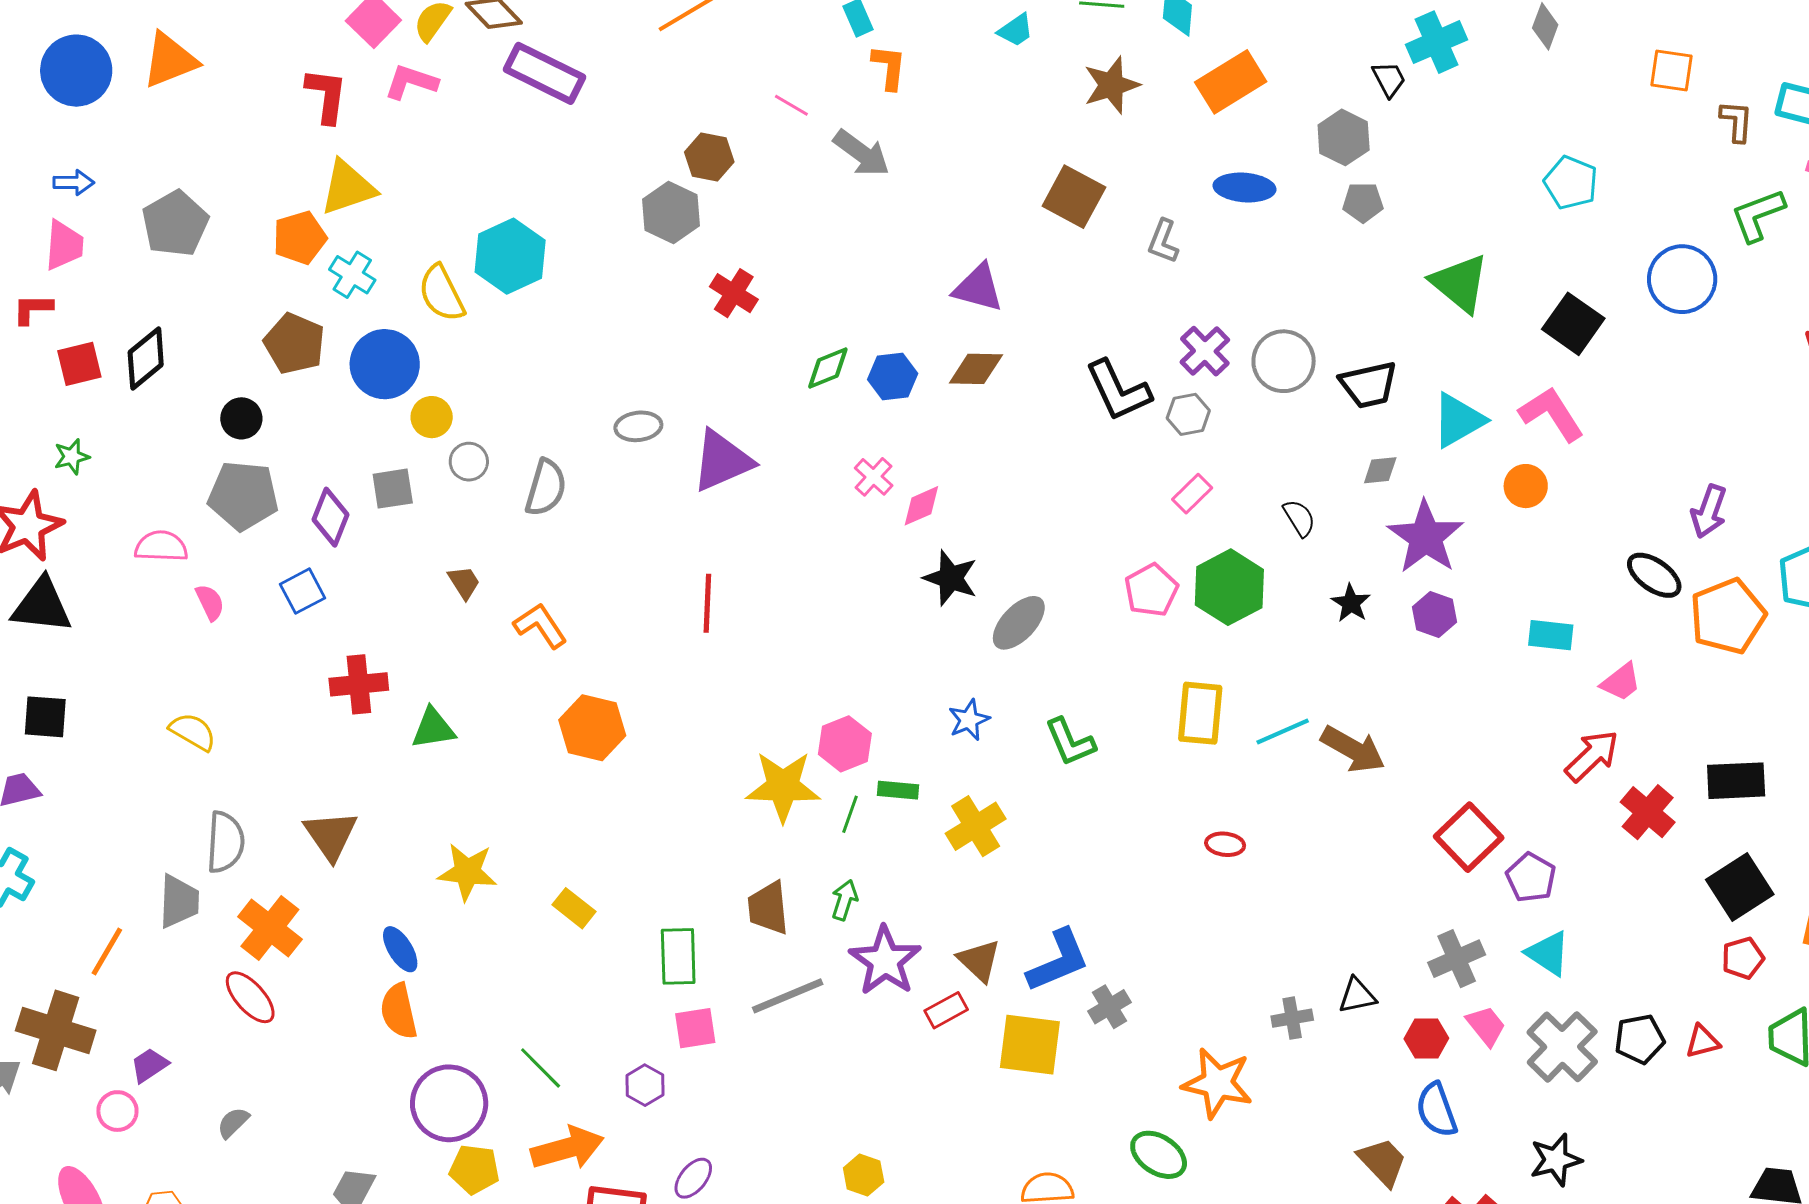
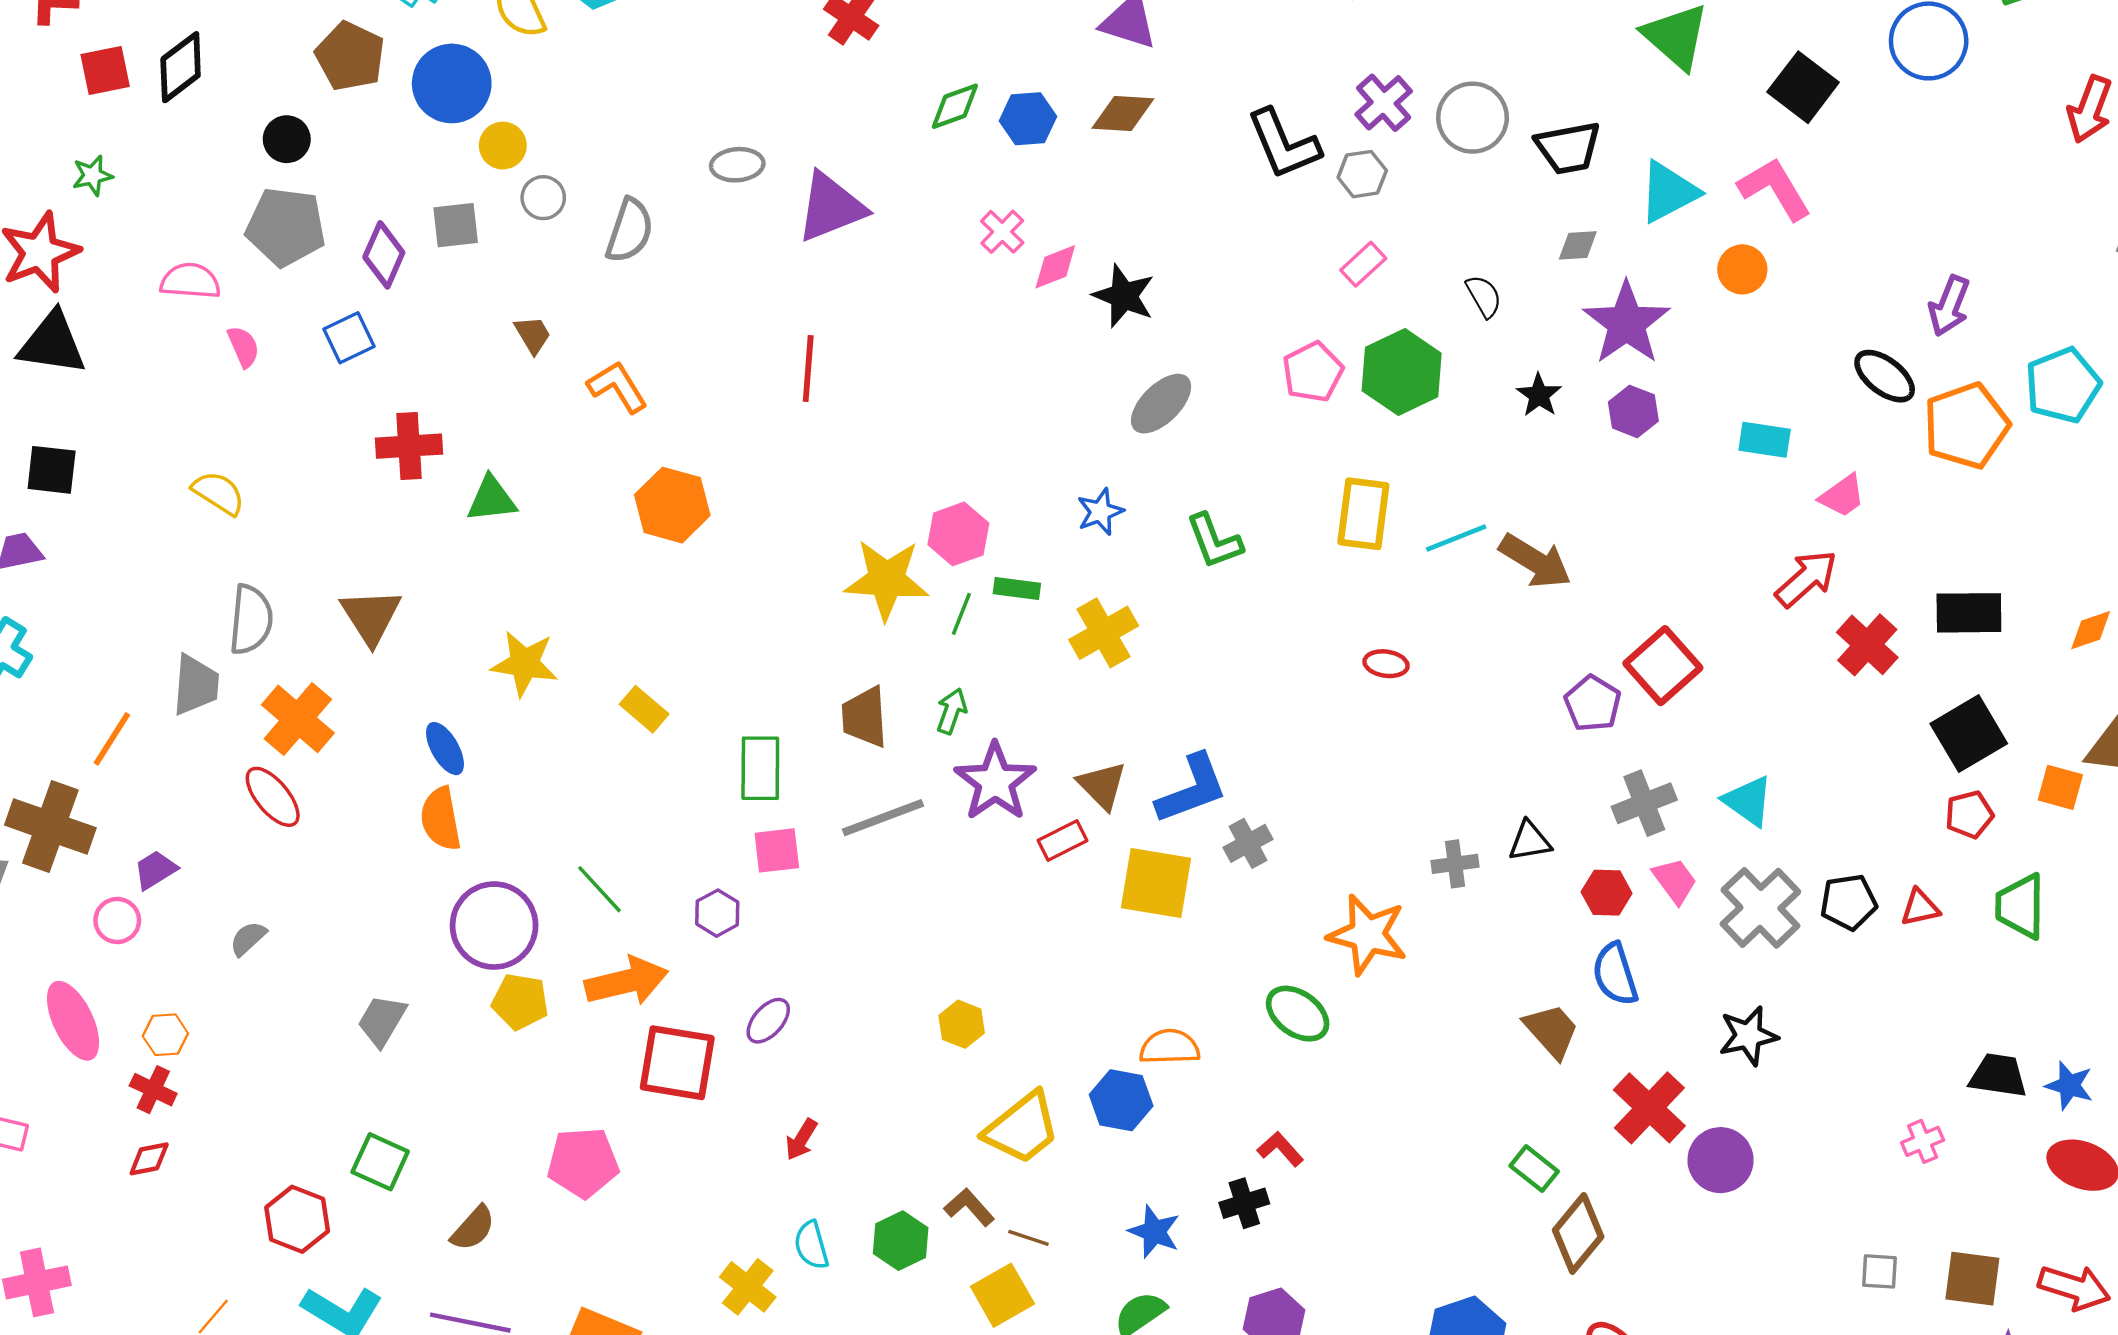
black star: (951, 578) -> (1124, 296), moved
purple pentagon: (1531, 878) -> (1593, 704), moved

